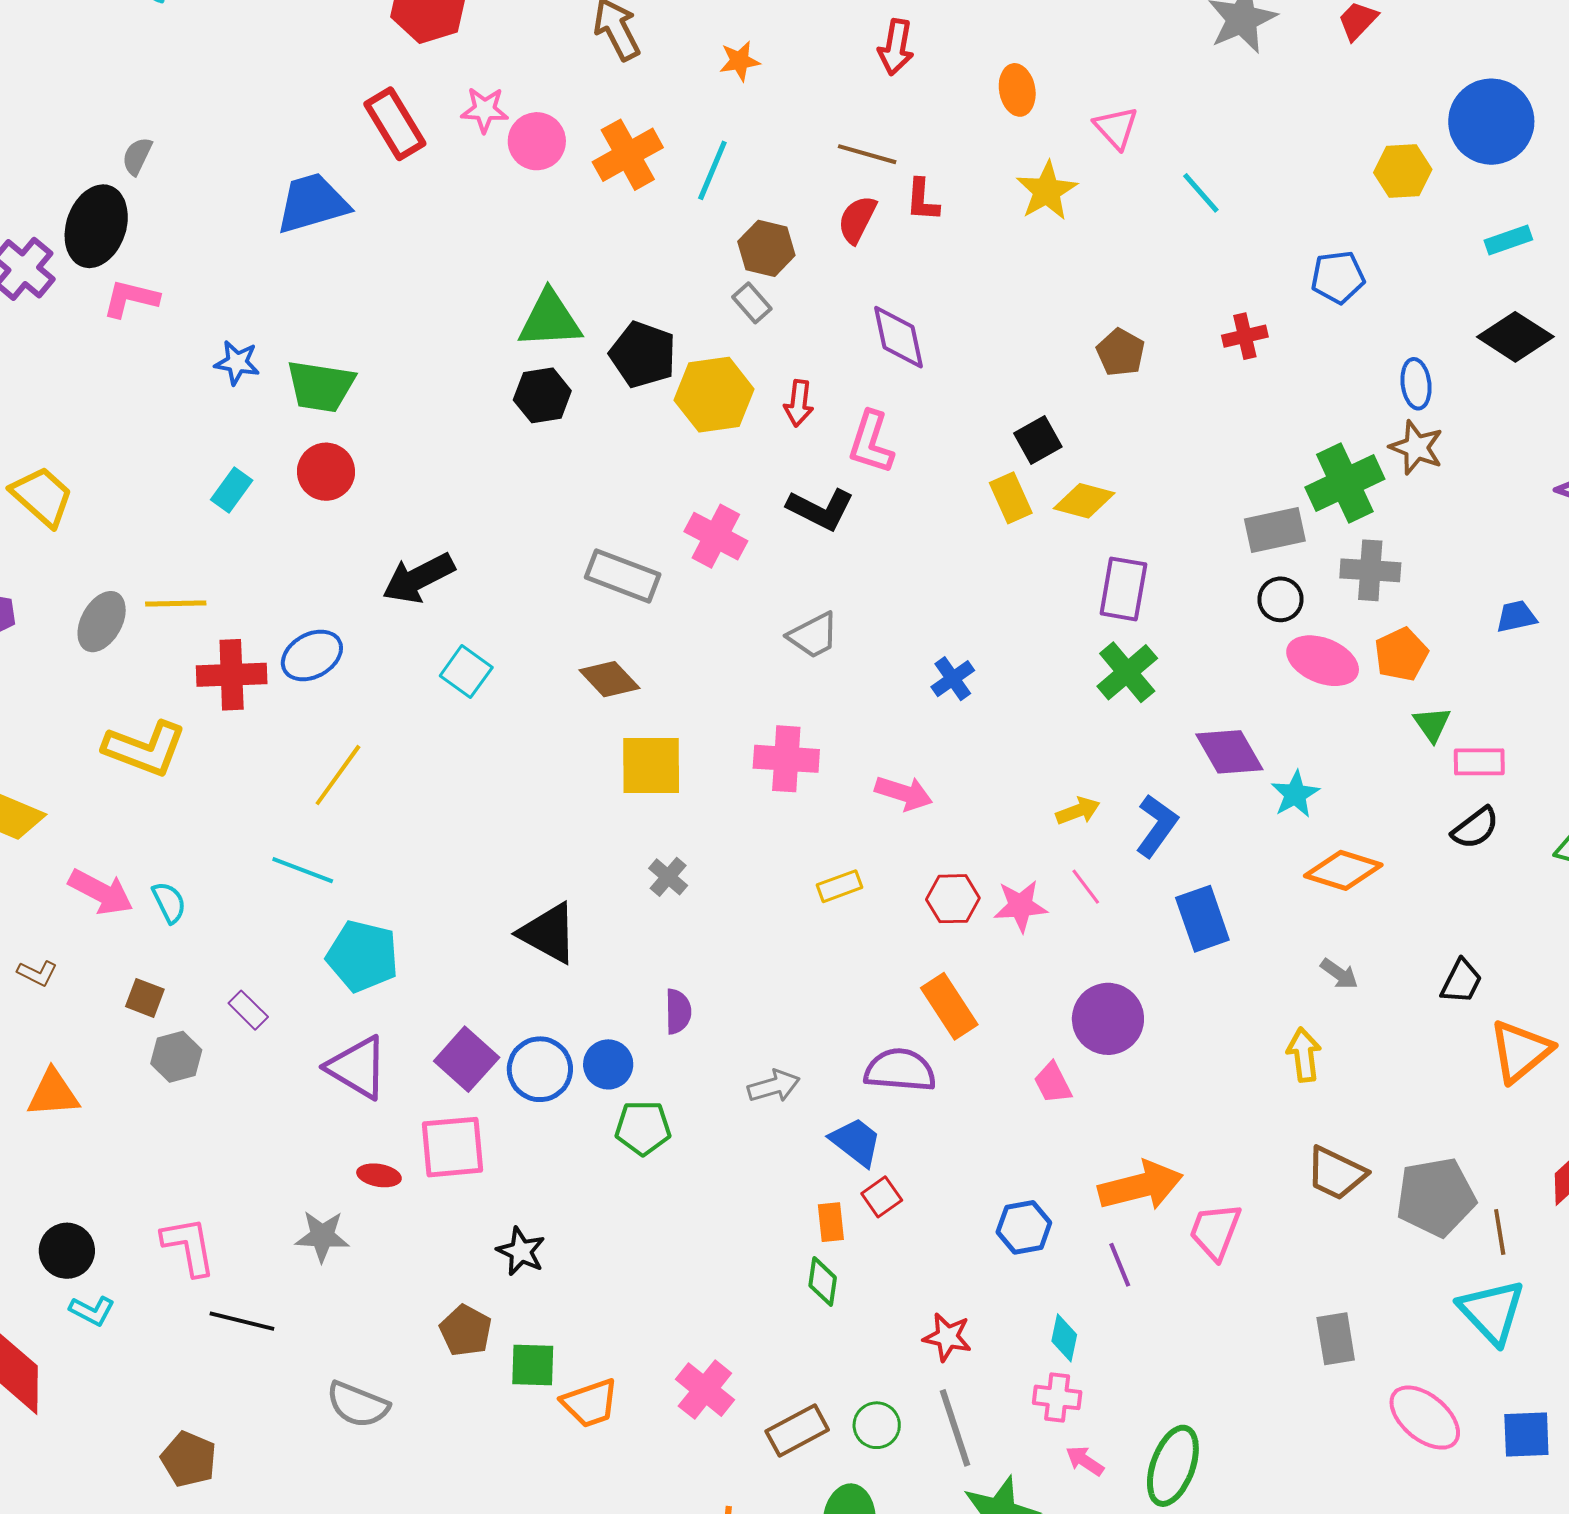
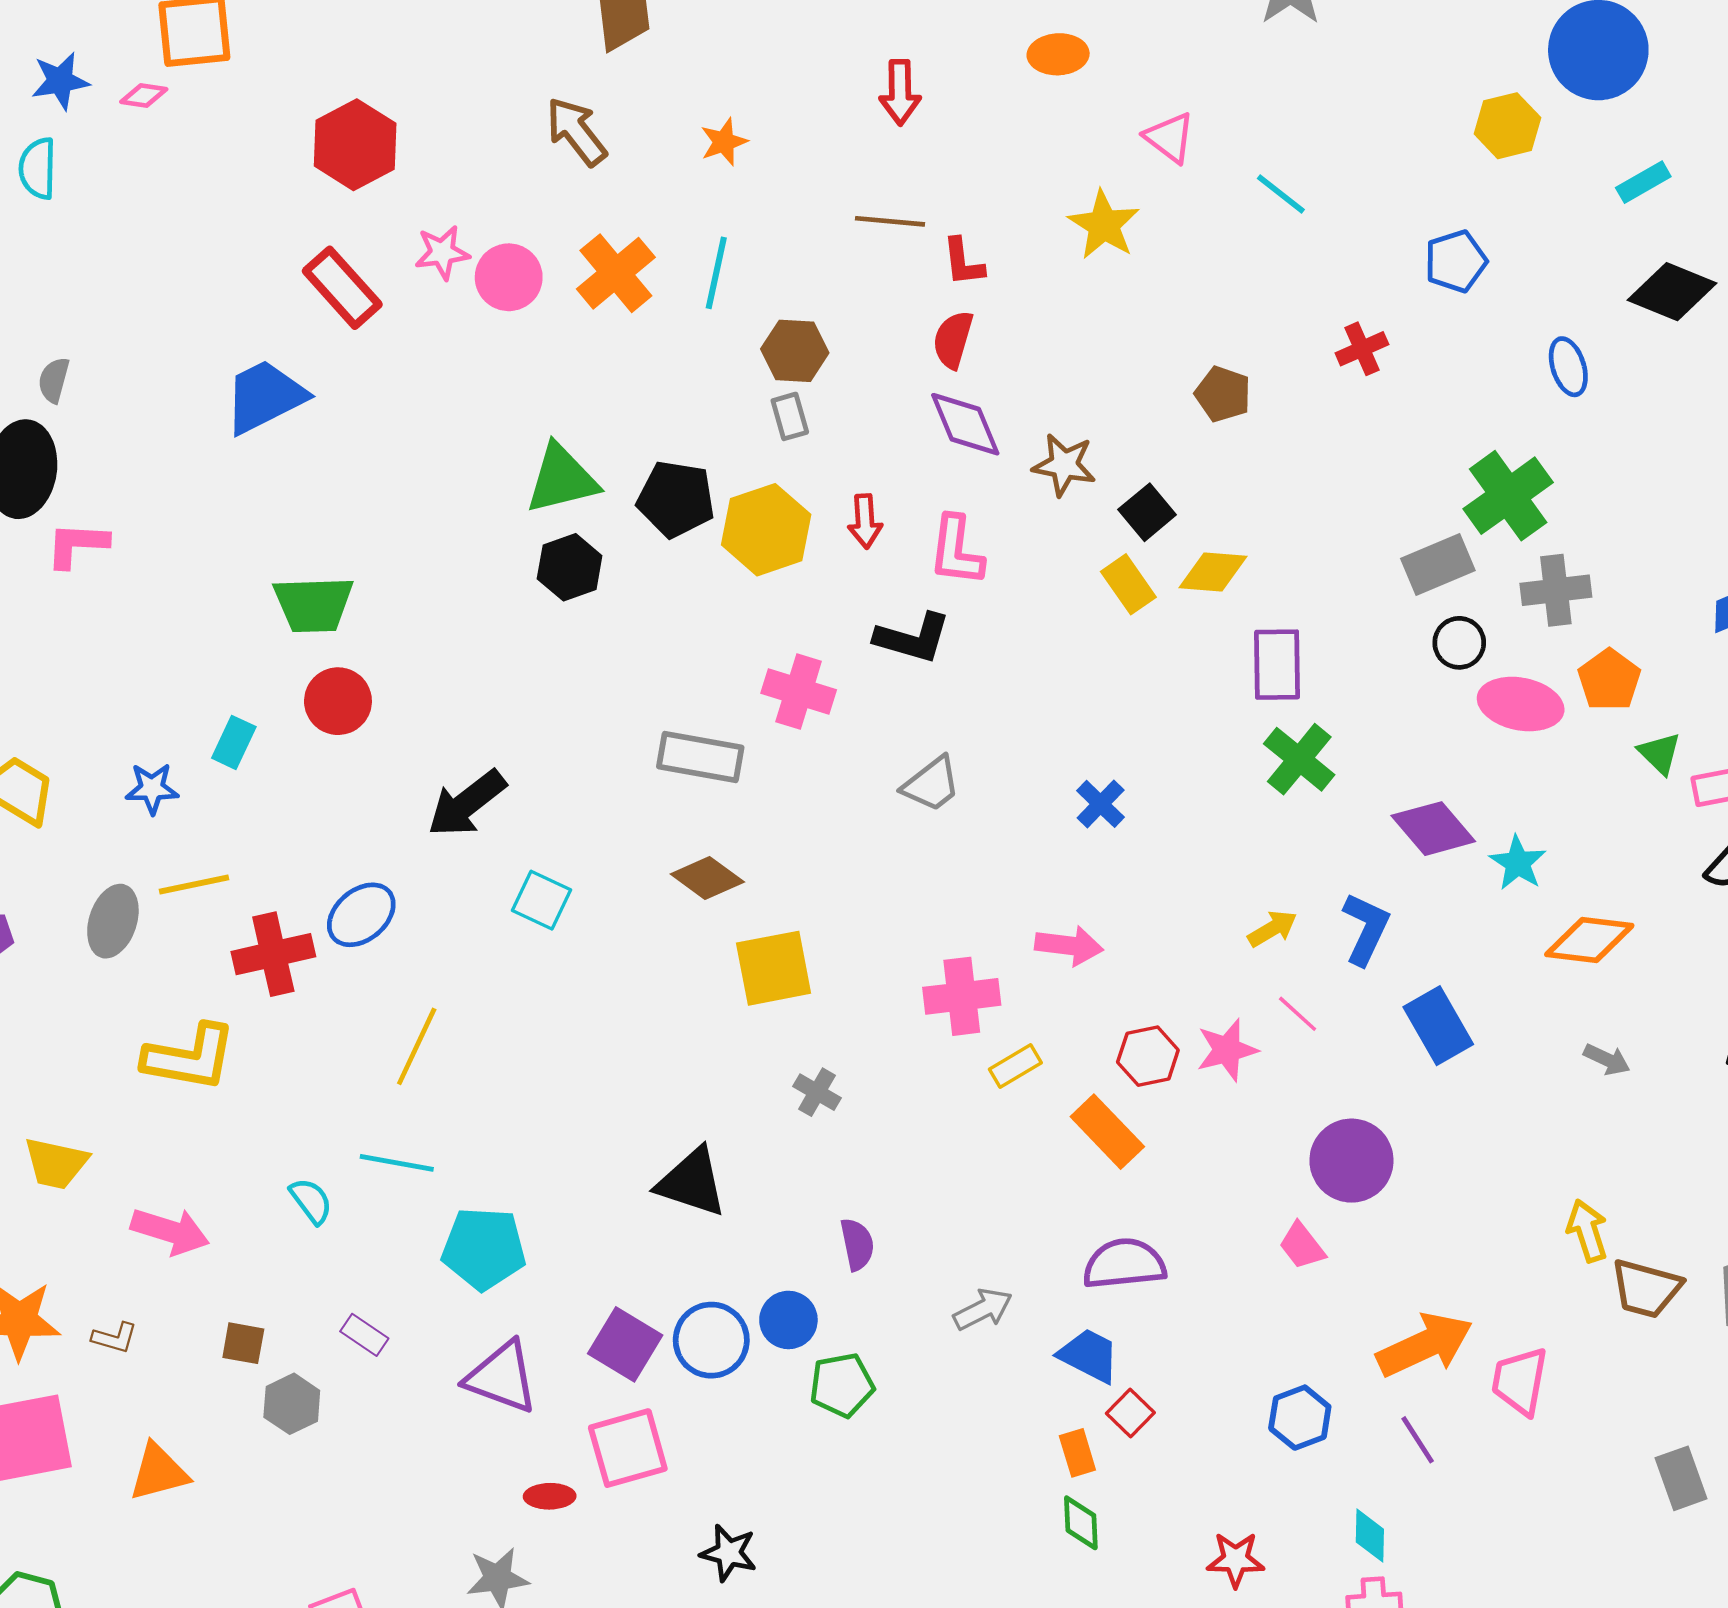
orange ellipse: (1017, 90) -> (1058, 54), moved, turned -72
red semicircle: (857, 219) -> (953, 340), moved
gray rectangle: (752, 303) -> (790, 416), turned 36
blue star: (237, 363) -> (152, 788), moved
brown star: (1416, 447) -> (1064, 465), moved
pink cross: (786, 759) -> (962, 996), moved
cyan semicircle: (169, 902) -> (311, 1201), moved
orange rectangle: (949, 1006) -> (1107, 1132), moved
yellow arrow: (1304, 1055) -> (1587, 1231), moved

